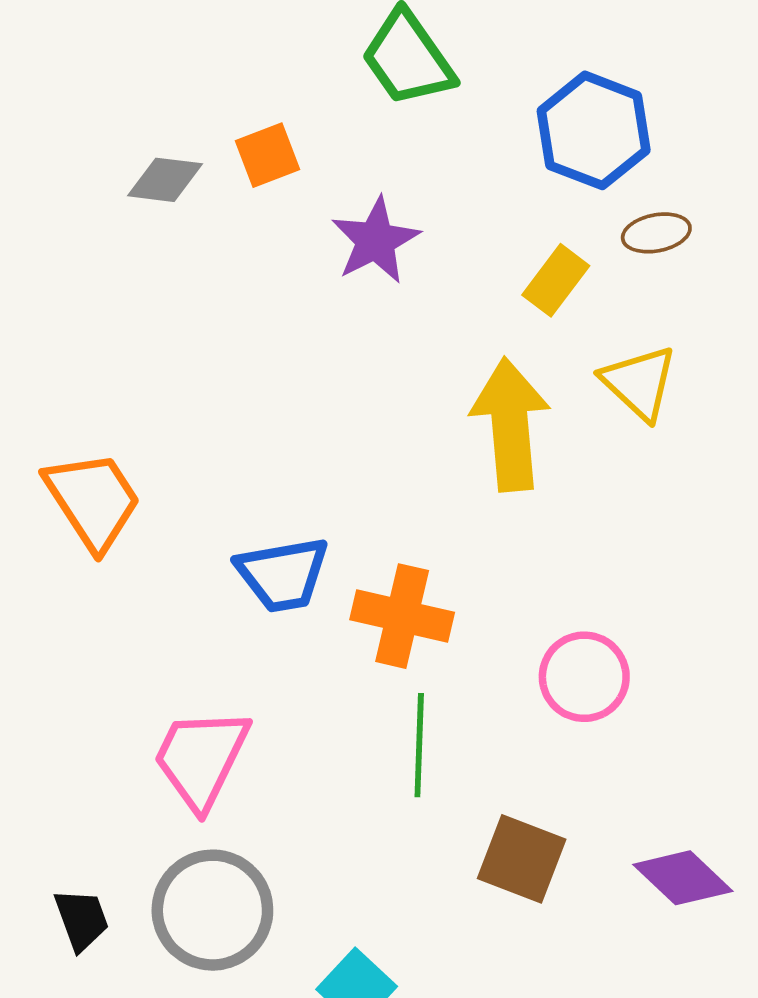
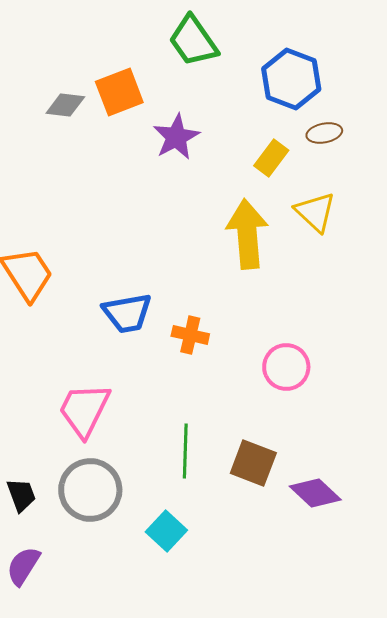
orange square: (267, 155) -> (119, 92), size x1.4
orange cross: (402, 616) -> (190, 335), size x0.7
green line: (419, 745) -> (185, 451), moved
purple diamond: (683, 878) -> (315, 493), moved

